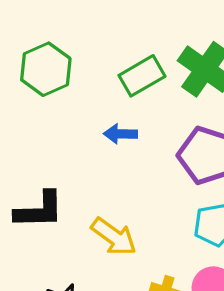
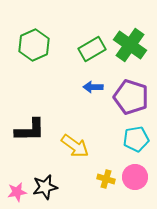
blue arrow: (120, 134) -> (93, 87), moved

